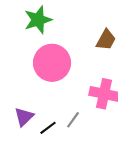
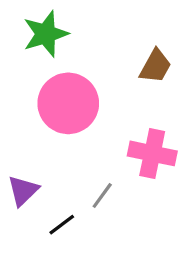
black line: (48, 128) -> (62, 225), moved

